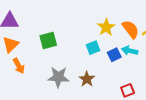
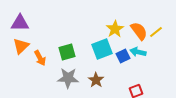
green square: (48, 40) -> (67, 52), moved
cyan square: (93, 48) -> (102, 49), size x1.5
orange arrow: (19, 66) -> (40, 58), moved

